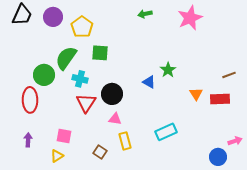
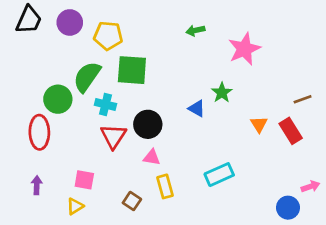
green arrow: (145, 14) -> (195, 30), moved
pink star: (190, 18) -> (244, 49), moved
yellow pentagon: (82, 27) -> (108, 36), turned -30
green square: (100, 53) -> (132, 70), size x1.4
red rectangle: (220, 99) -> (291, 131), turned 60

